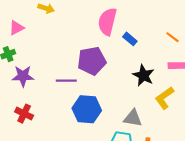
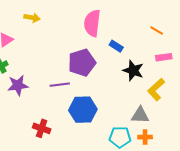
blue rectangle: (130, 39) -> (116, 46), moved
red cross: (24, 114) -> (42, 128), moved
gray triangle: (133, 118) -> (140, 115), moved

